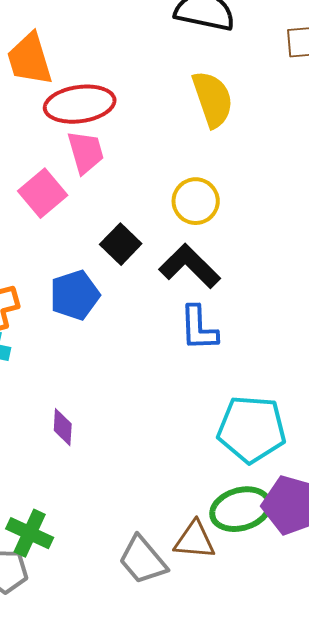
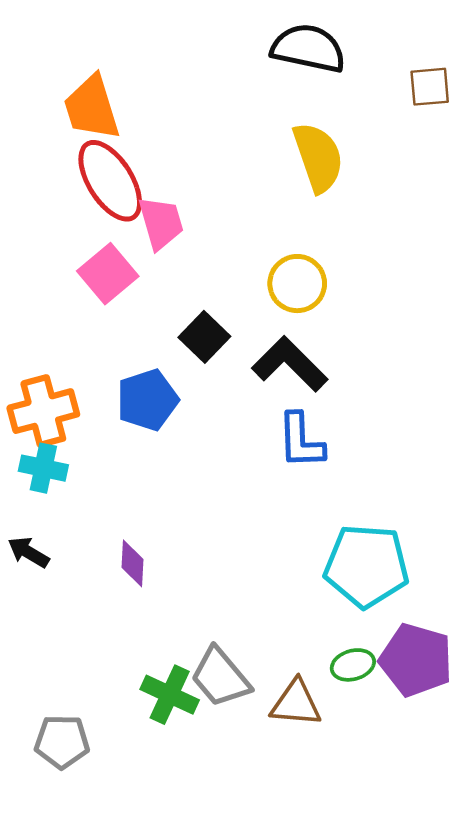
red ellipse: (80, 104) -> (110, 181), moved, turned 66
green ellipse: (241, 509) -> (353, 665), size x0.6
green cross: (30, 533) -> (170, 695), moved
gray trapezoid: (143, 560) -> (220, 677), moved

